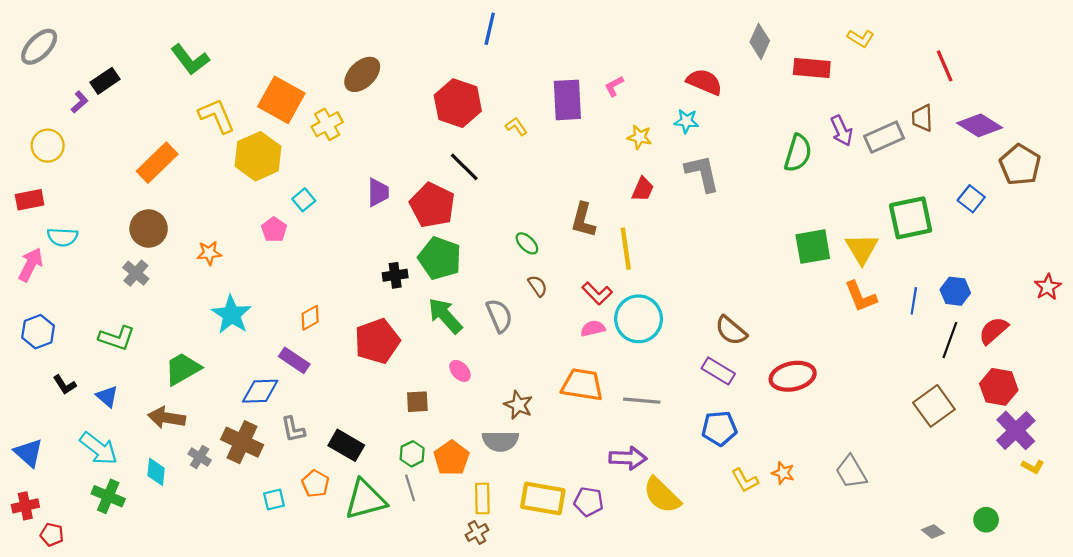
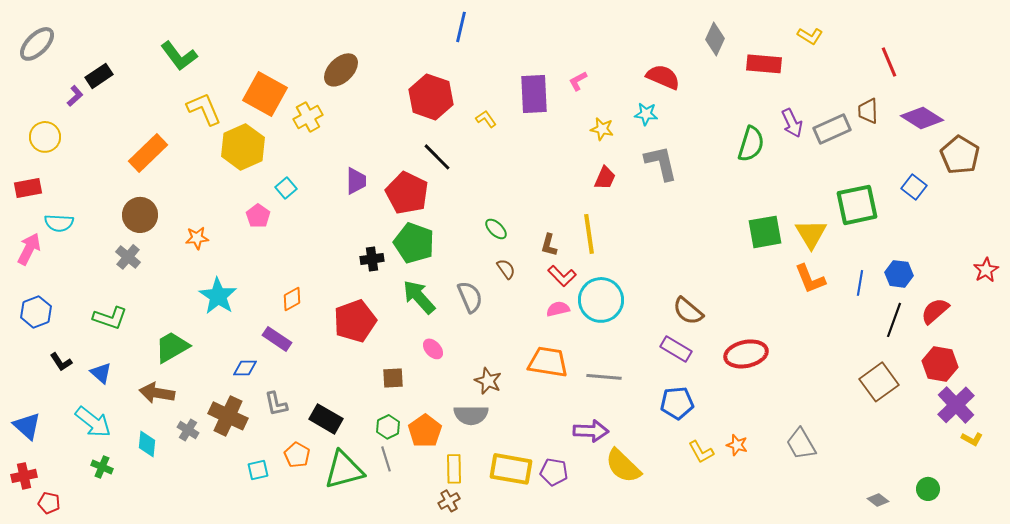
brown L-shape: (583, 220) -> (549, 245), moved, size x0.7
blue diamond: (260, 391) -> (245, 368), size x0.7
green cross: (108, 496) -> (102, 467), size x0.7

